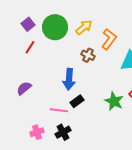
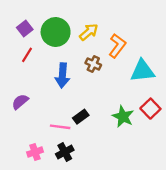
blue arrow: (69, 79) -> (62, 75), moved

